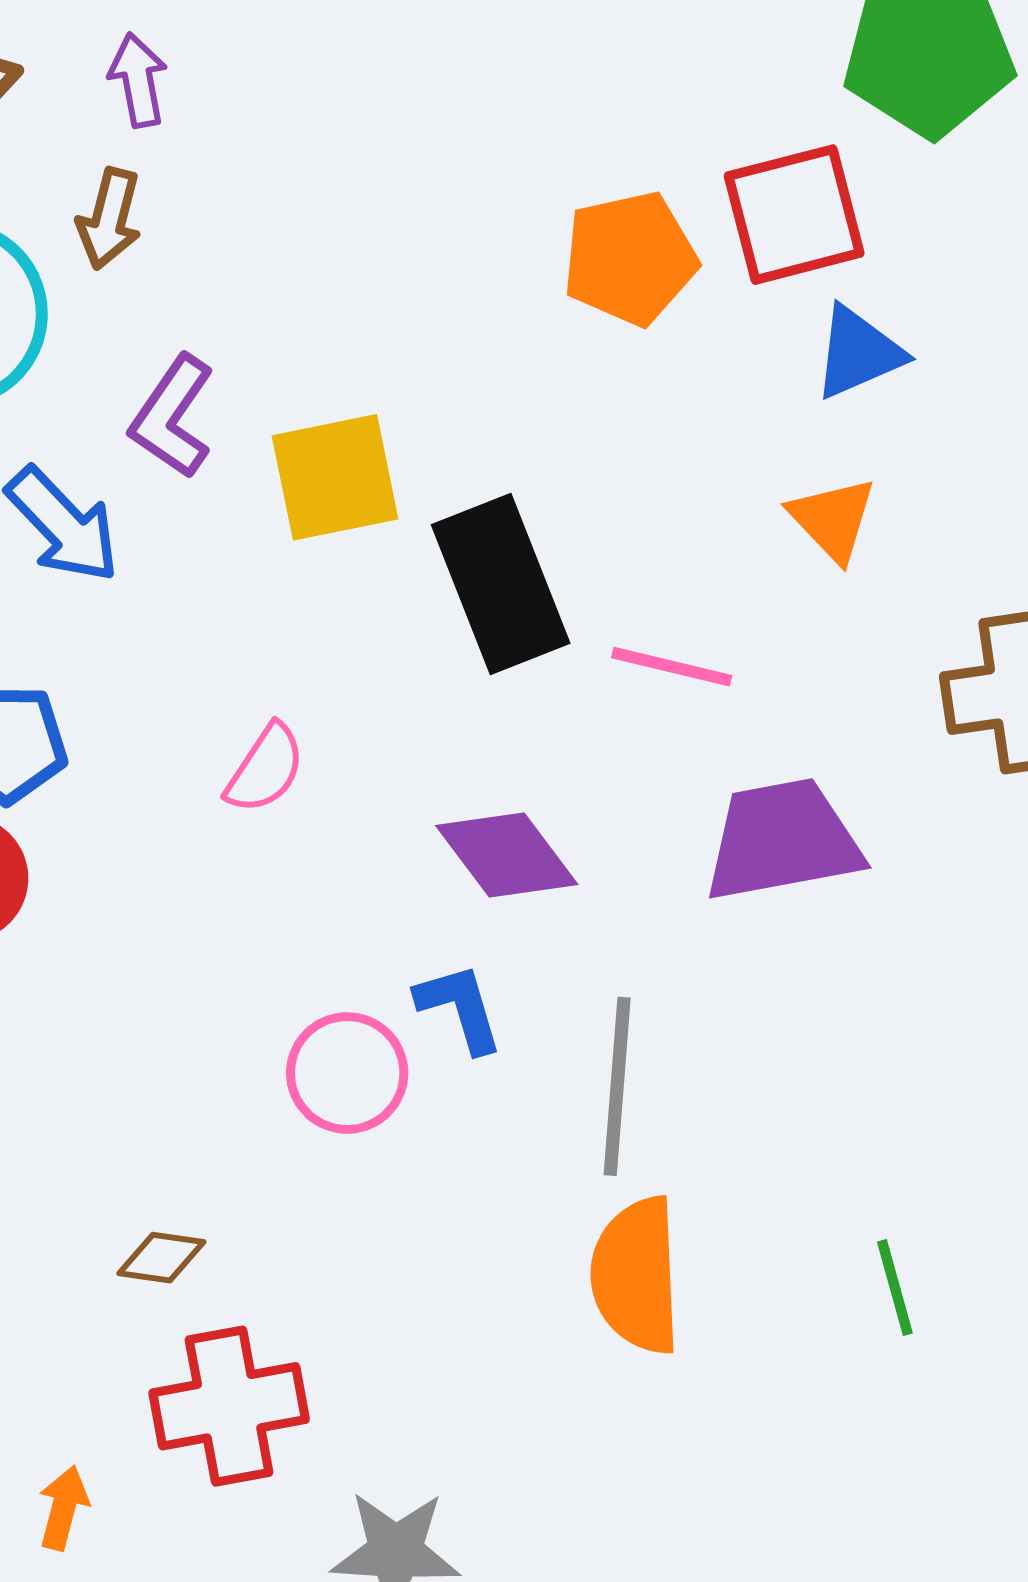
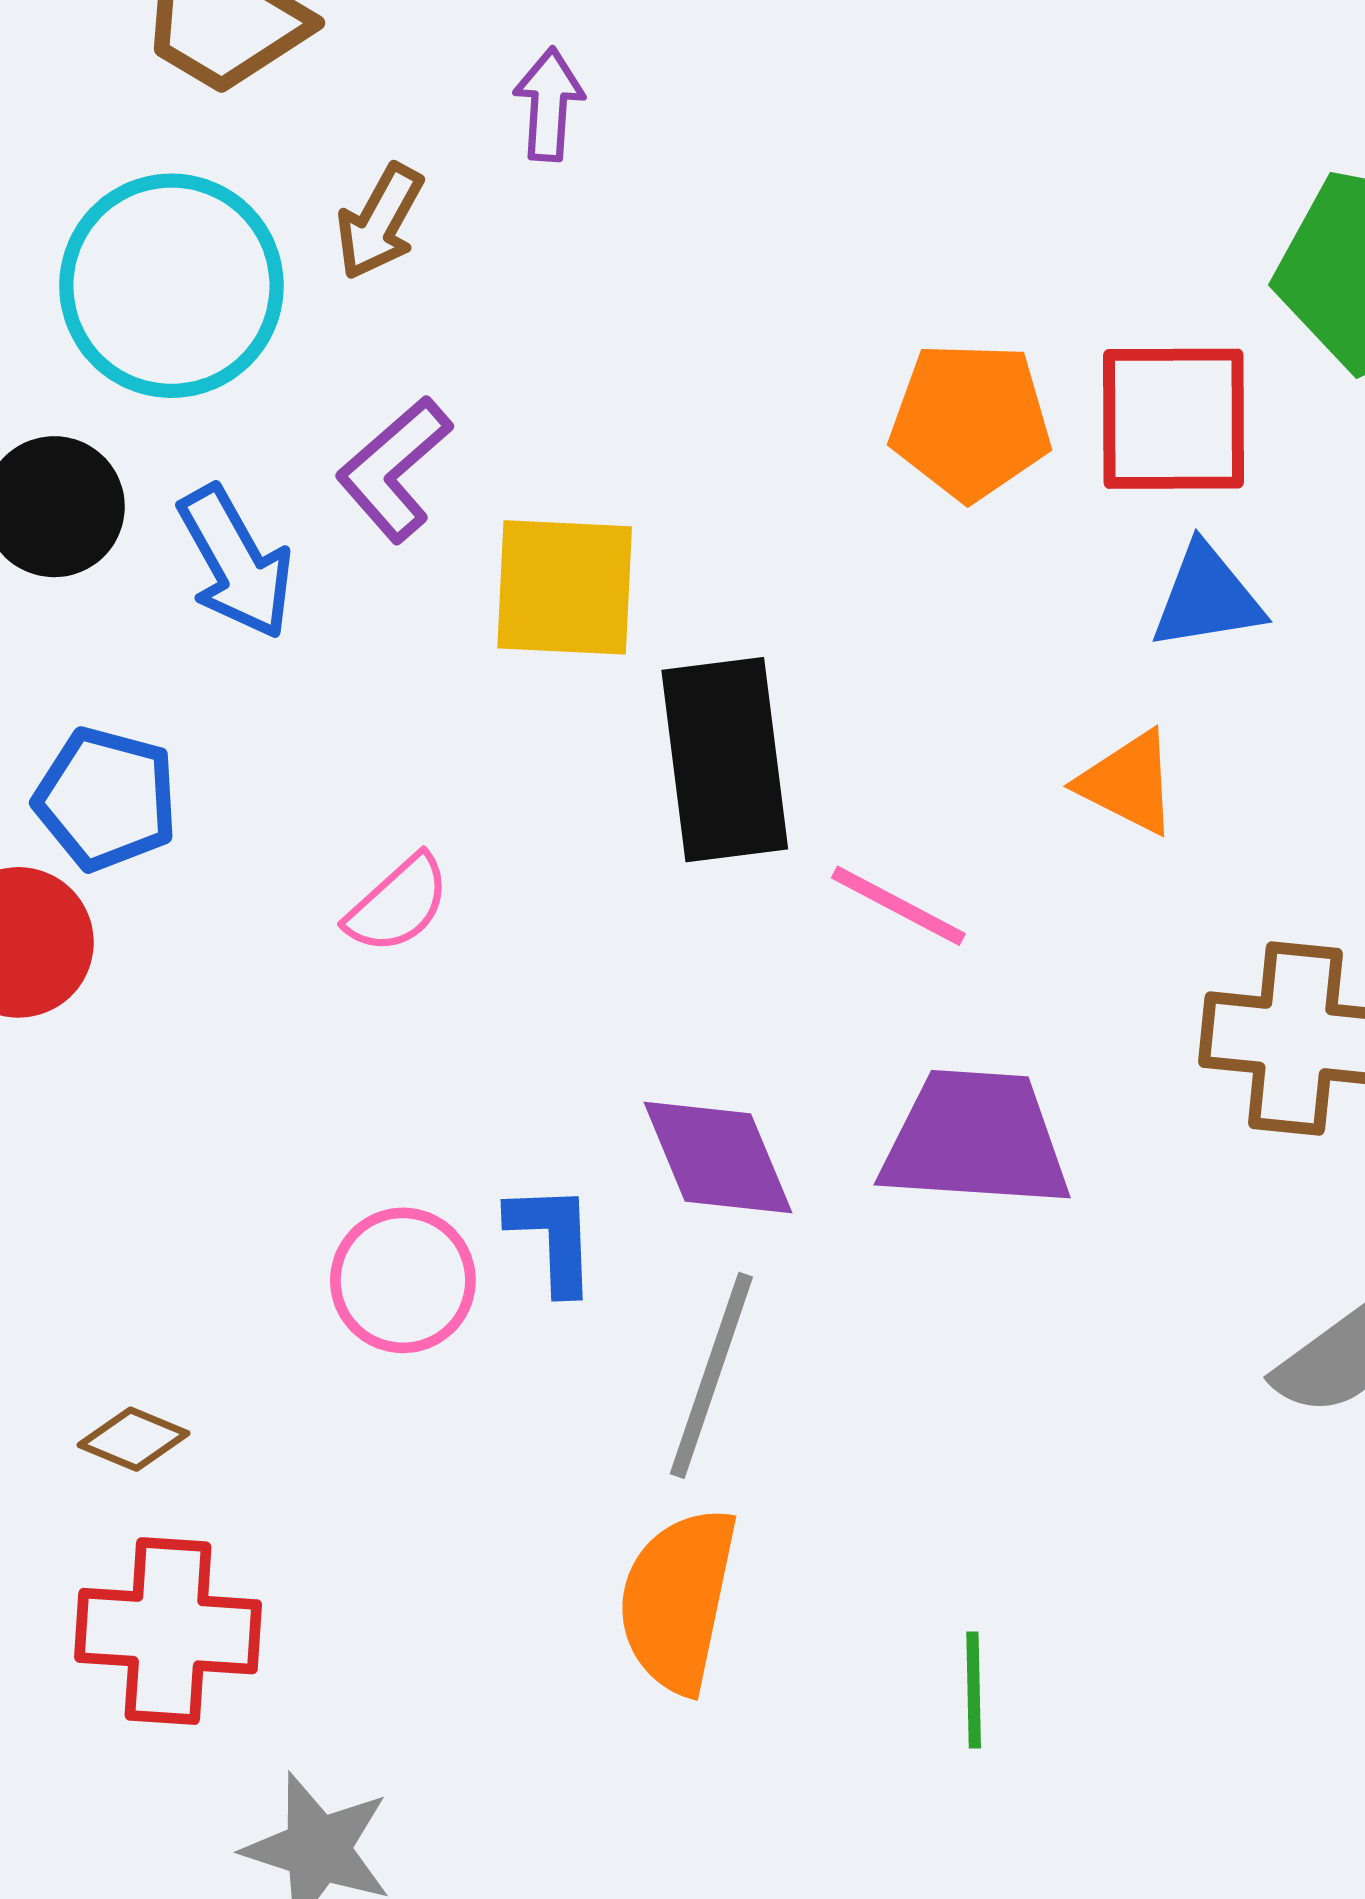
purple arrow: (138, 80) -> (549, 104), moved
orange triangle: (833, 519) -> (1128, 783), turned -34
purple diamond: (507, 855) -> (718, 1158), moved

